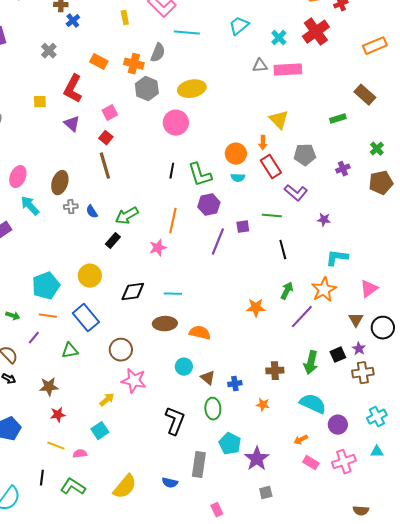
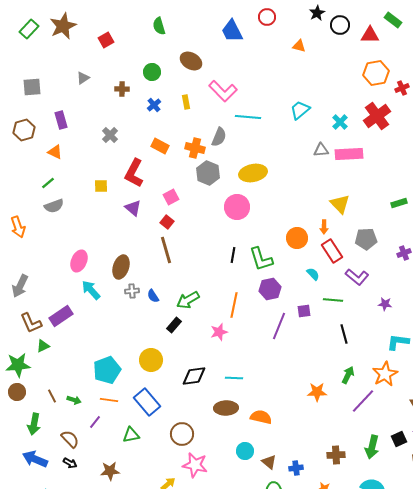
blue cross: (73, 21) -> (154, 105), moved
cyan semicircle: (238, 178) -> (313, 274), moved, turned -136

